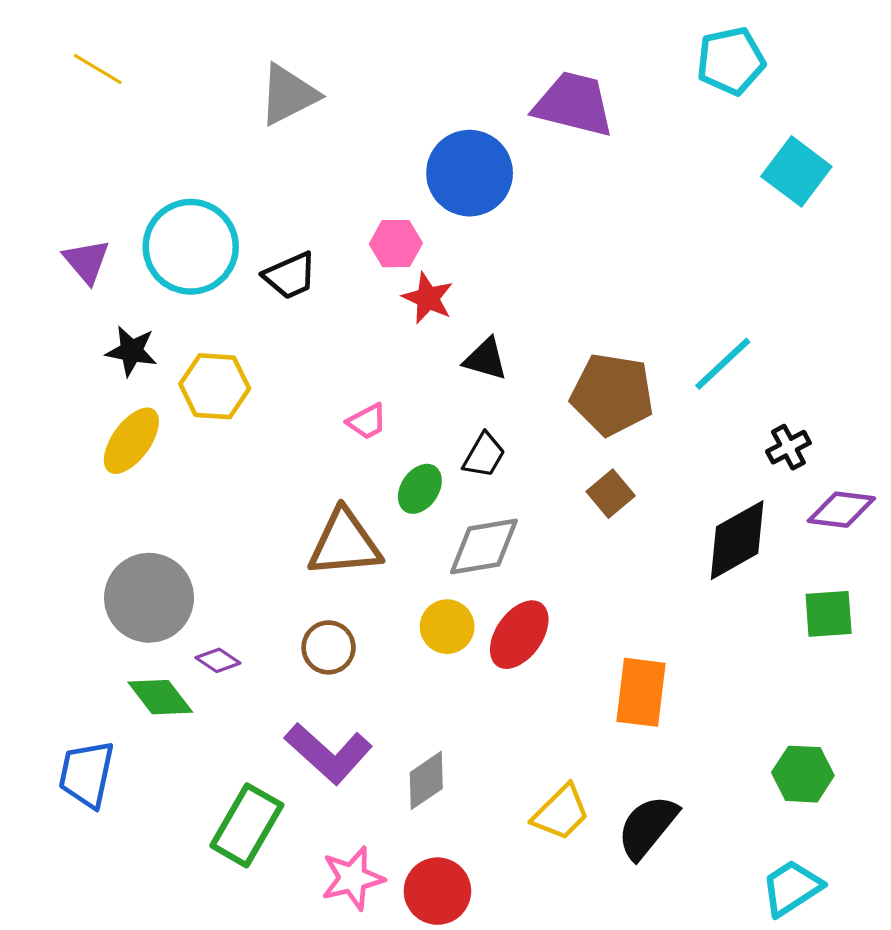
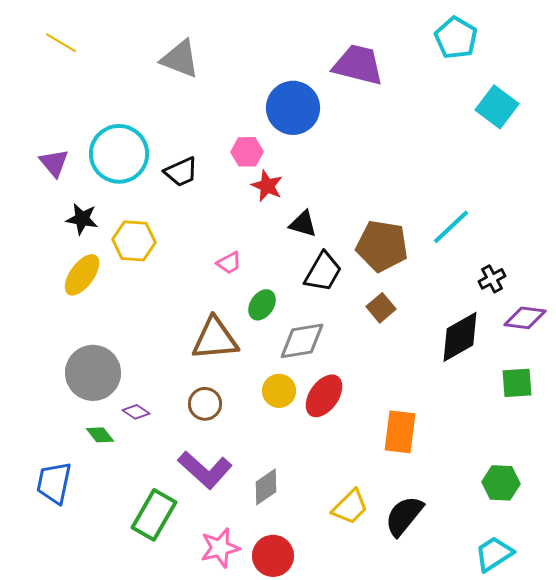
cyan pentagon: (731, 61) -> (456, 38), turned -30
gray triangle: (288, 95) -> (180, 59), turned 48
black trapezoid: (484, 455) -> (323, 272), moved, size x1.4
green diamond: (160, 697) -> (100, 435), size x0.7

